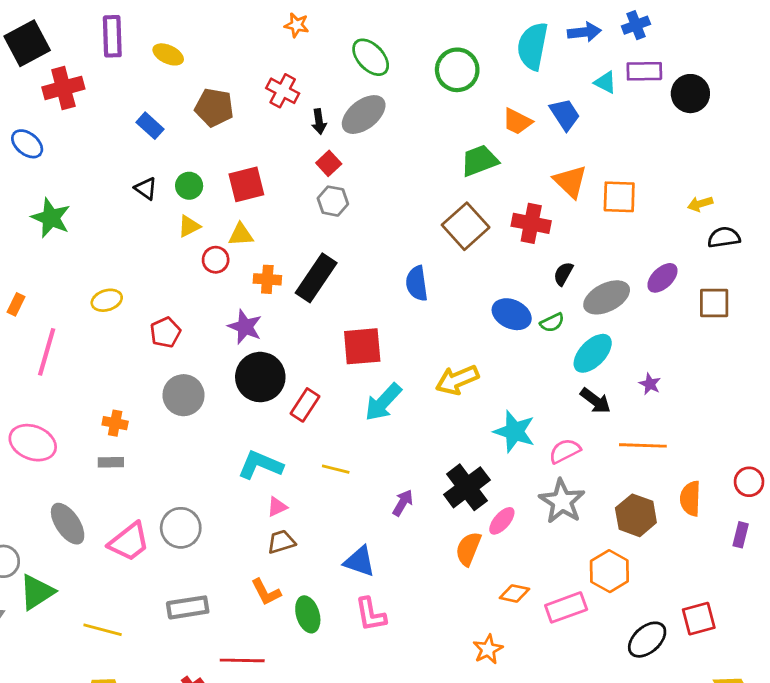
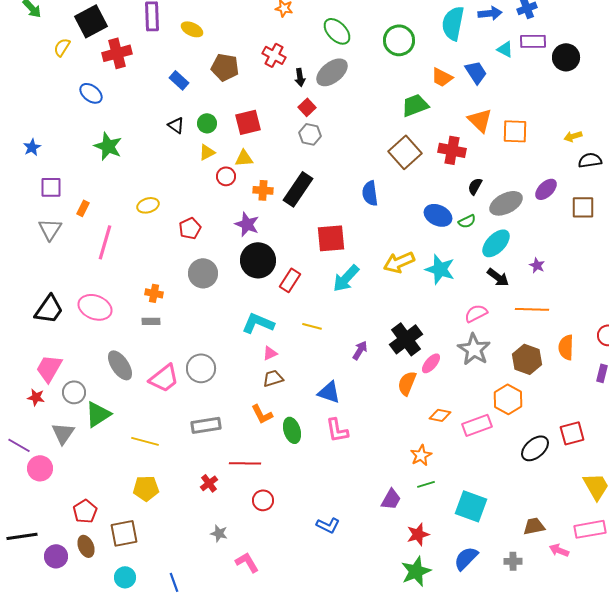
cyan star: (514, 431) -> (440, 269), moved

